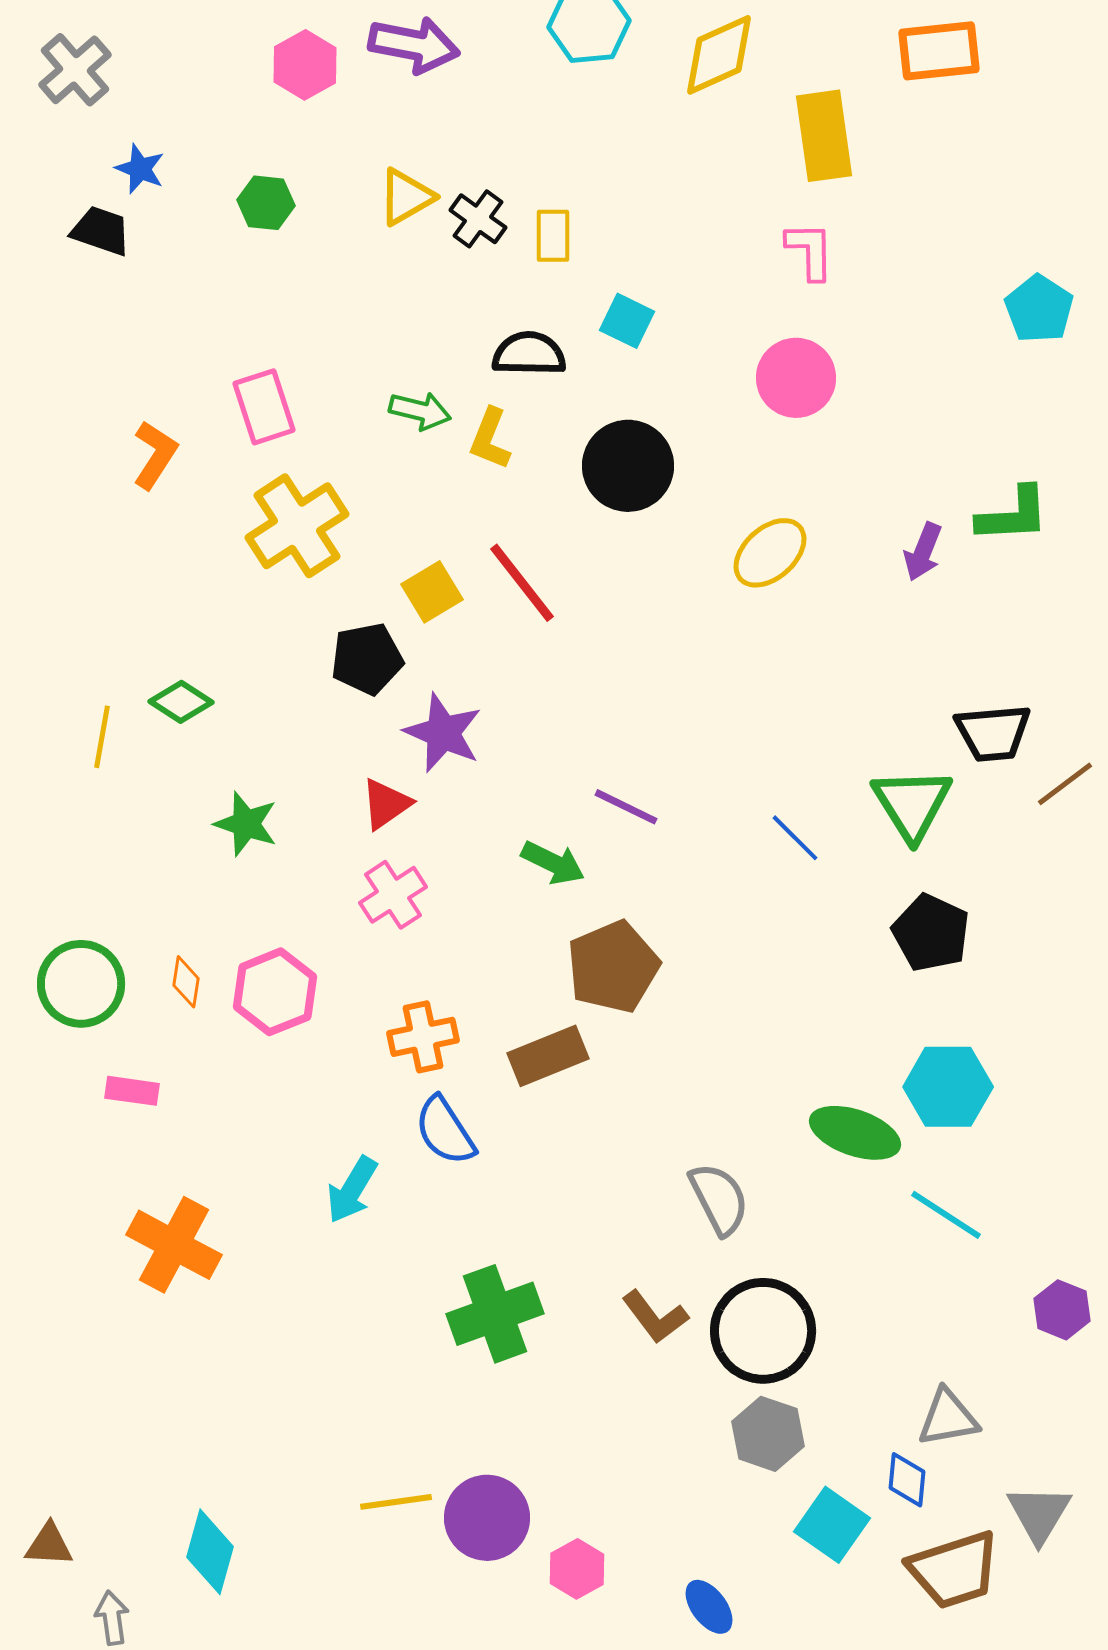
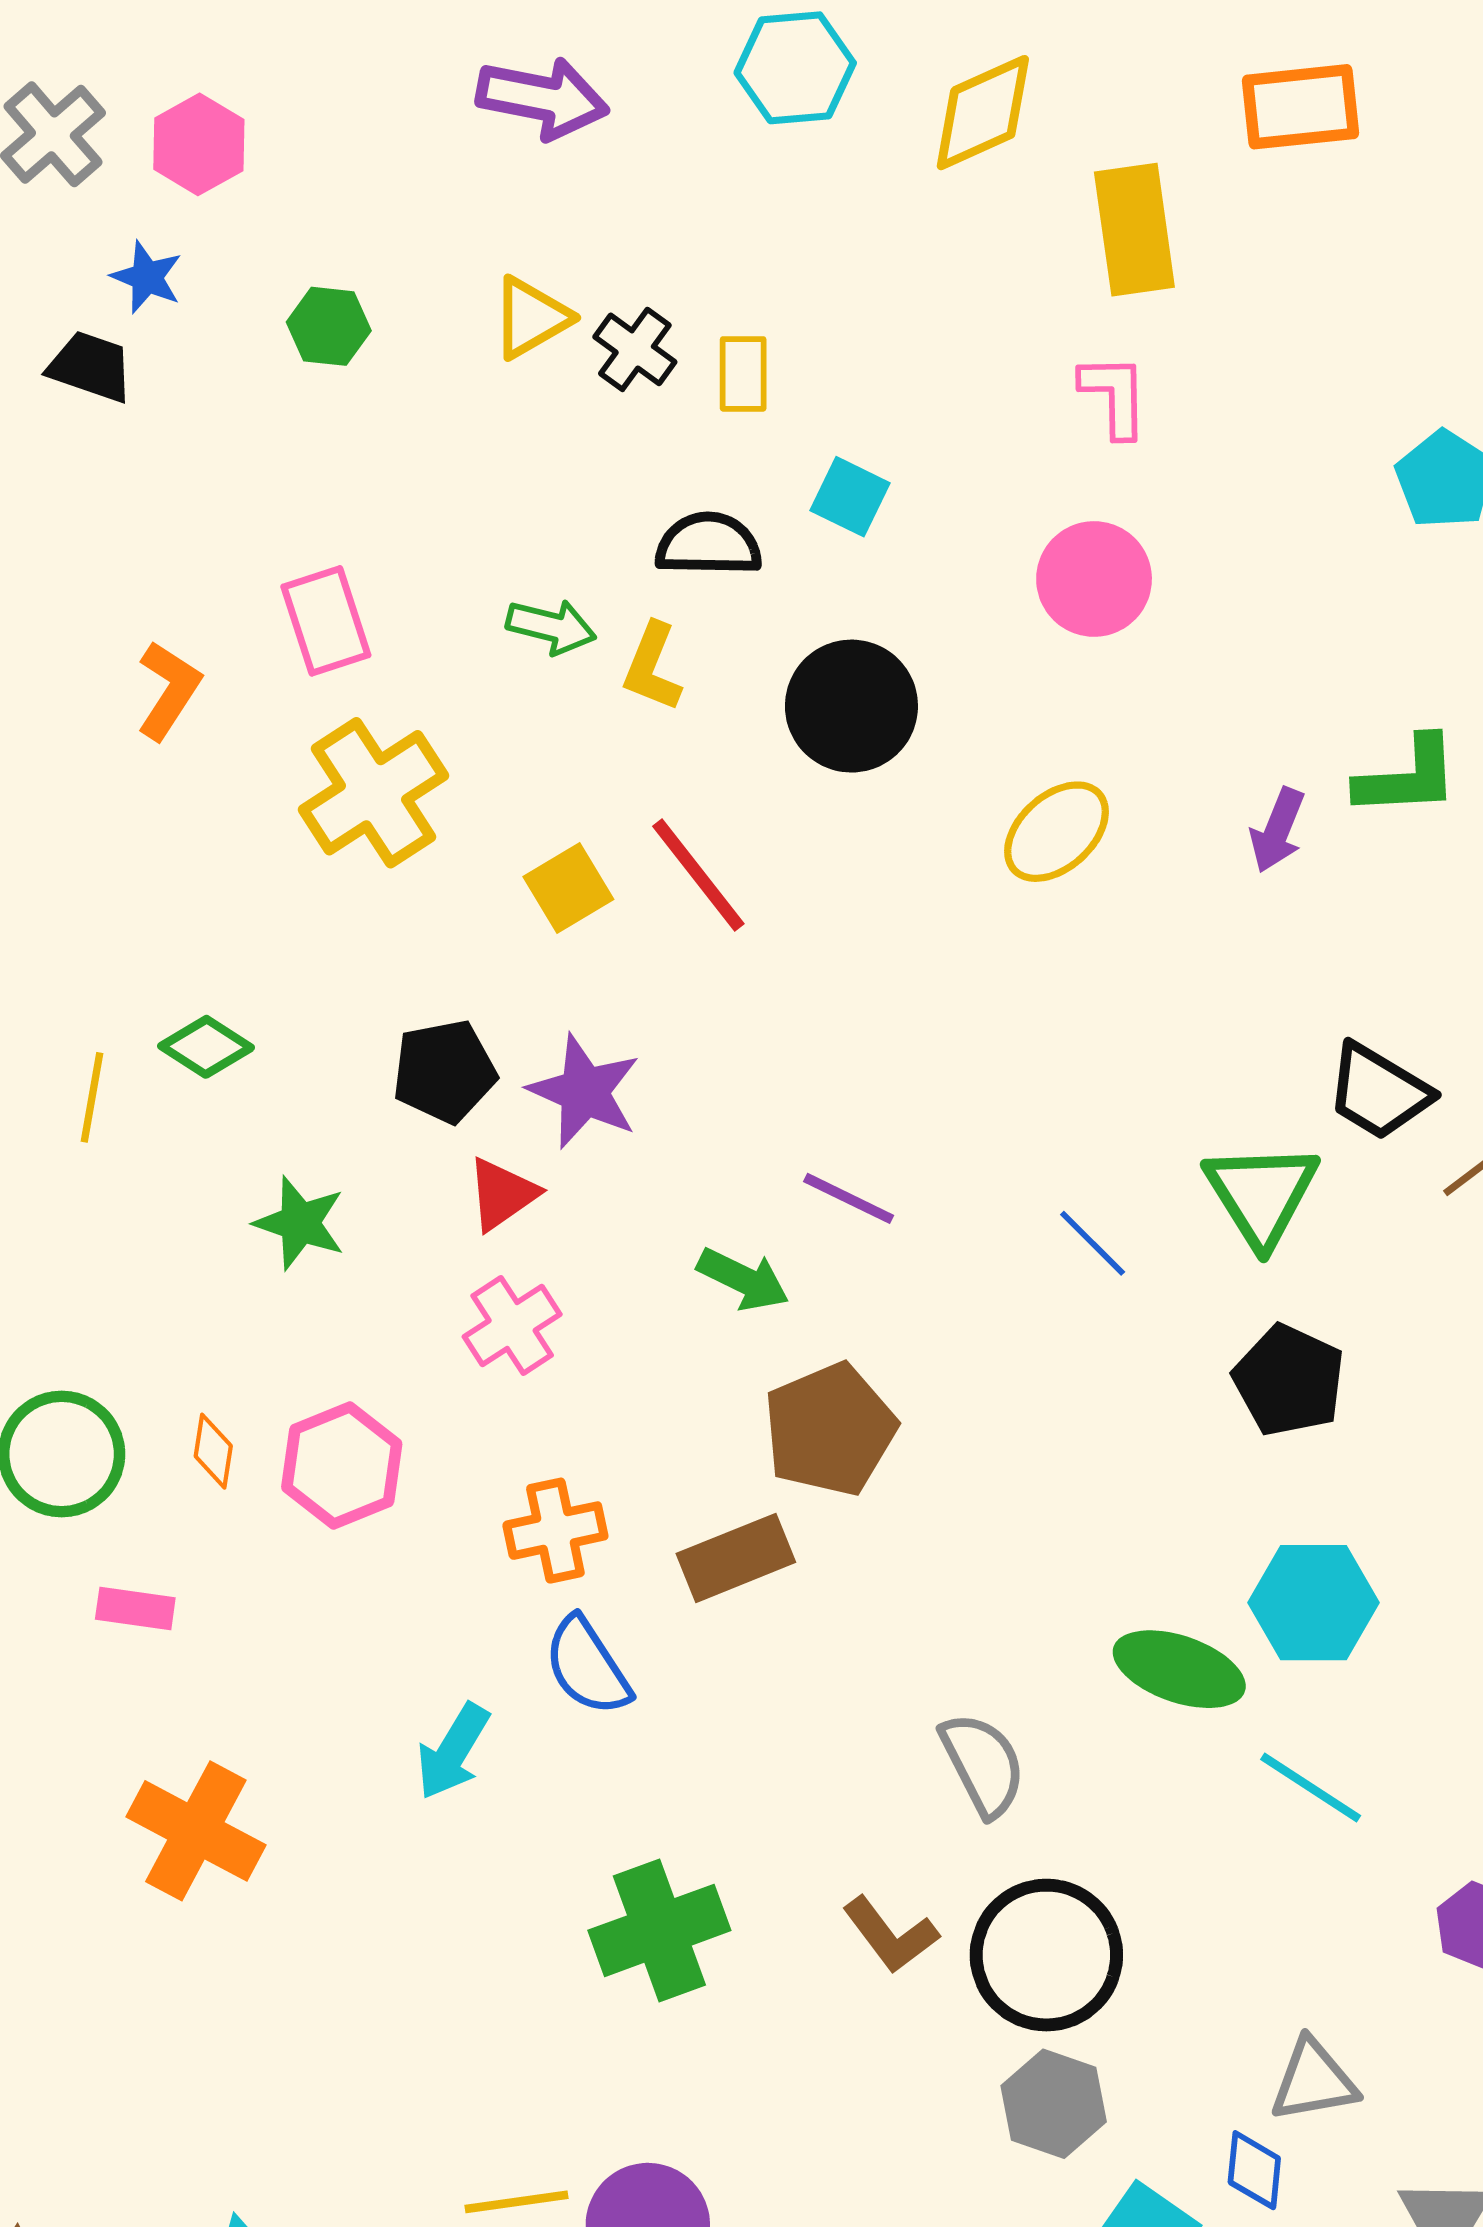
pink hexagon: (305, 65) -> (199, 144), moved
black pentagon: (367, 659) -> (444, 1071), moved
black trapezoid: (993, 733) -> (1378, 1092), turned 36

